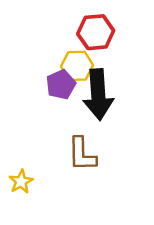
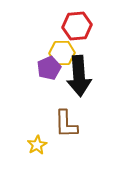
yellow star: (21, 182) -> (37, 145), moved

